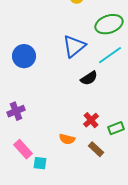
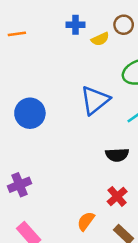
black semicircle: (89, 78) -> (117, 155), moved, turned 30
orange semicircle: (67, 139) -> (86, 221), turned 112

